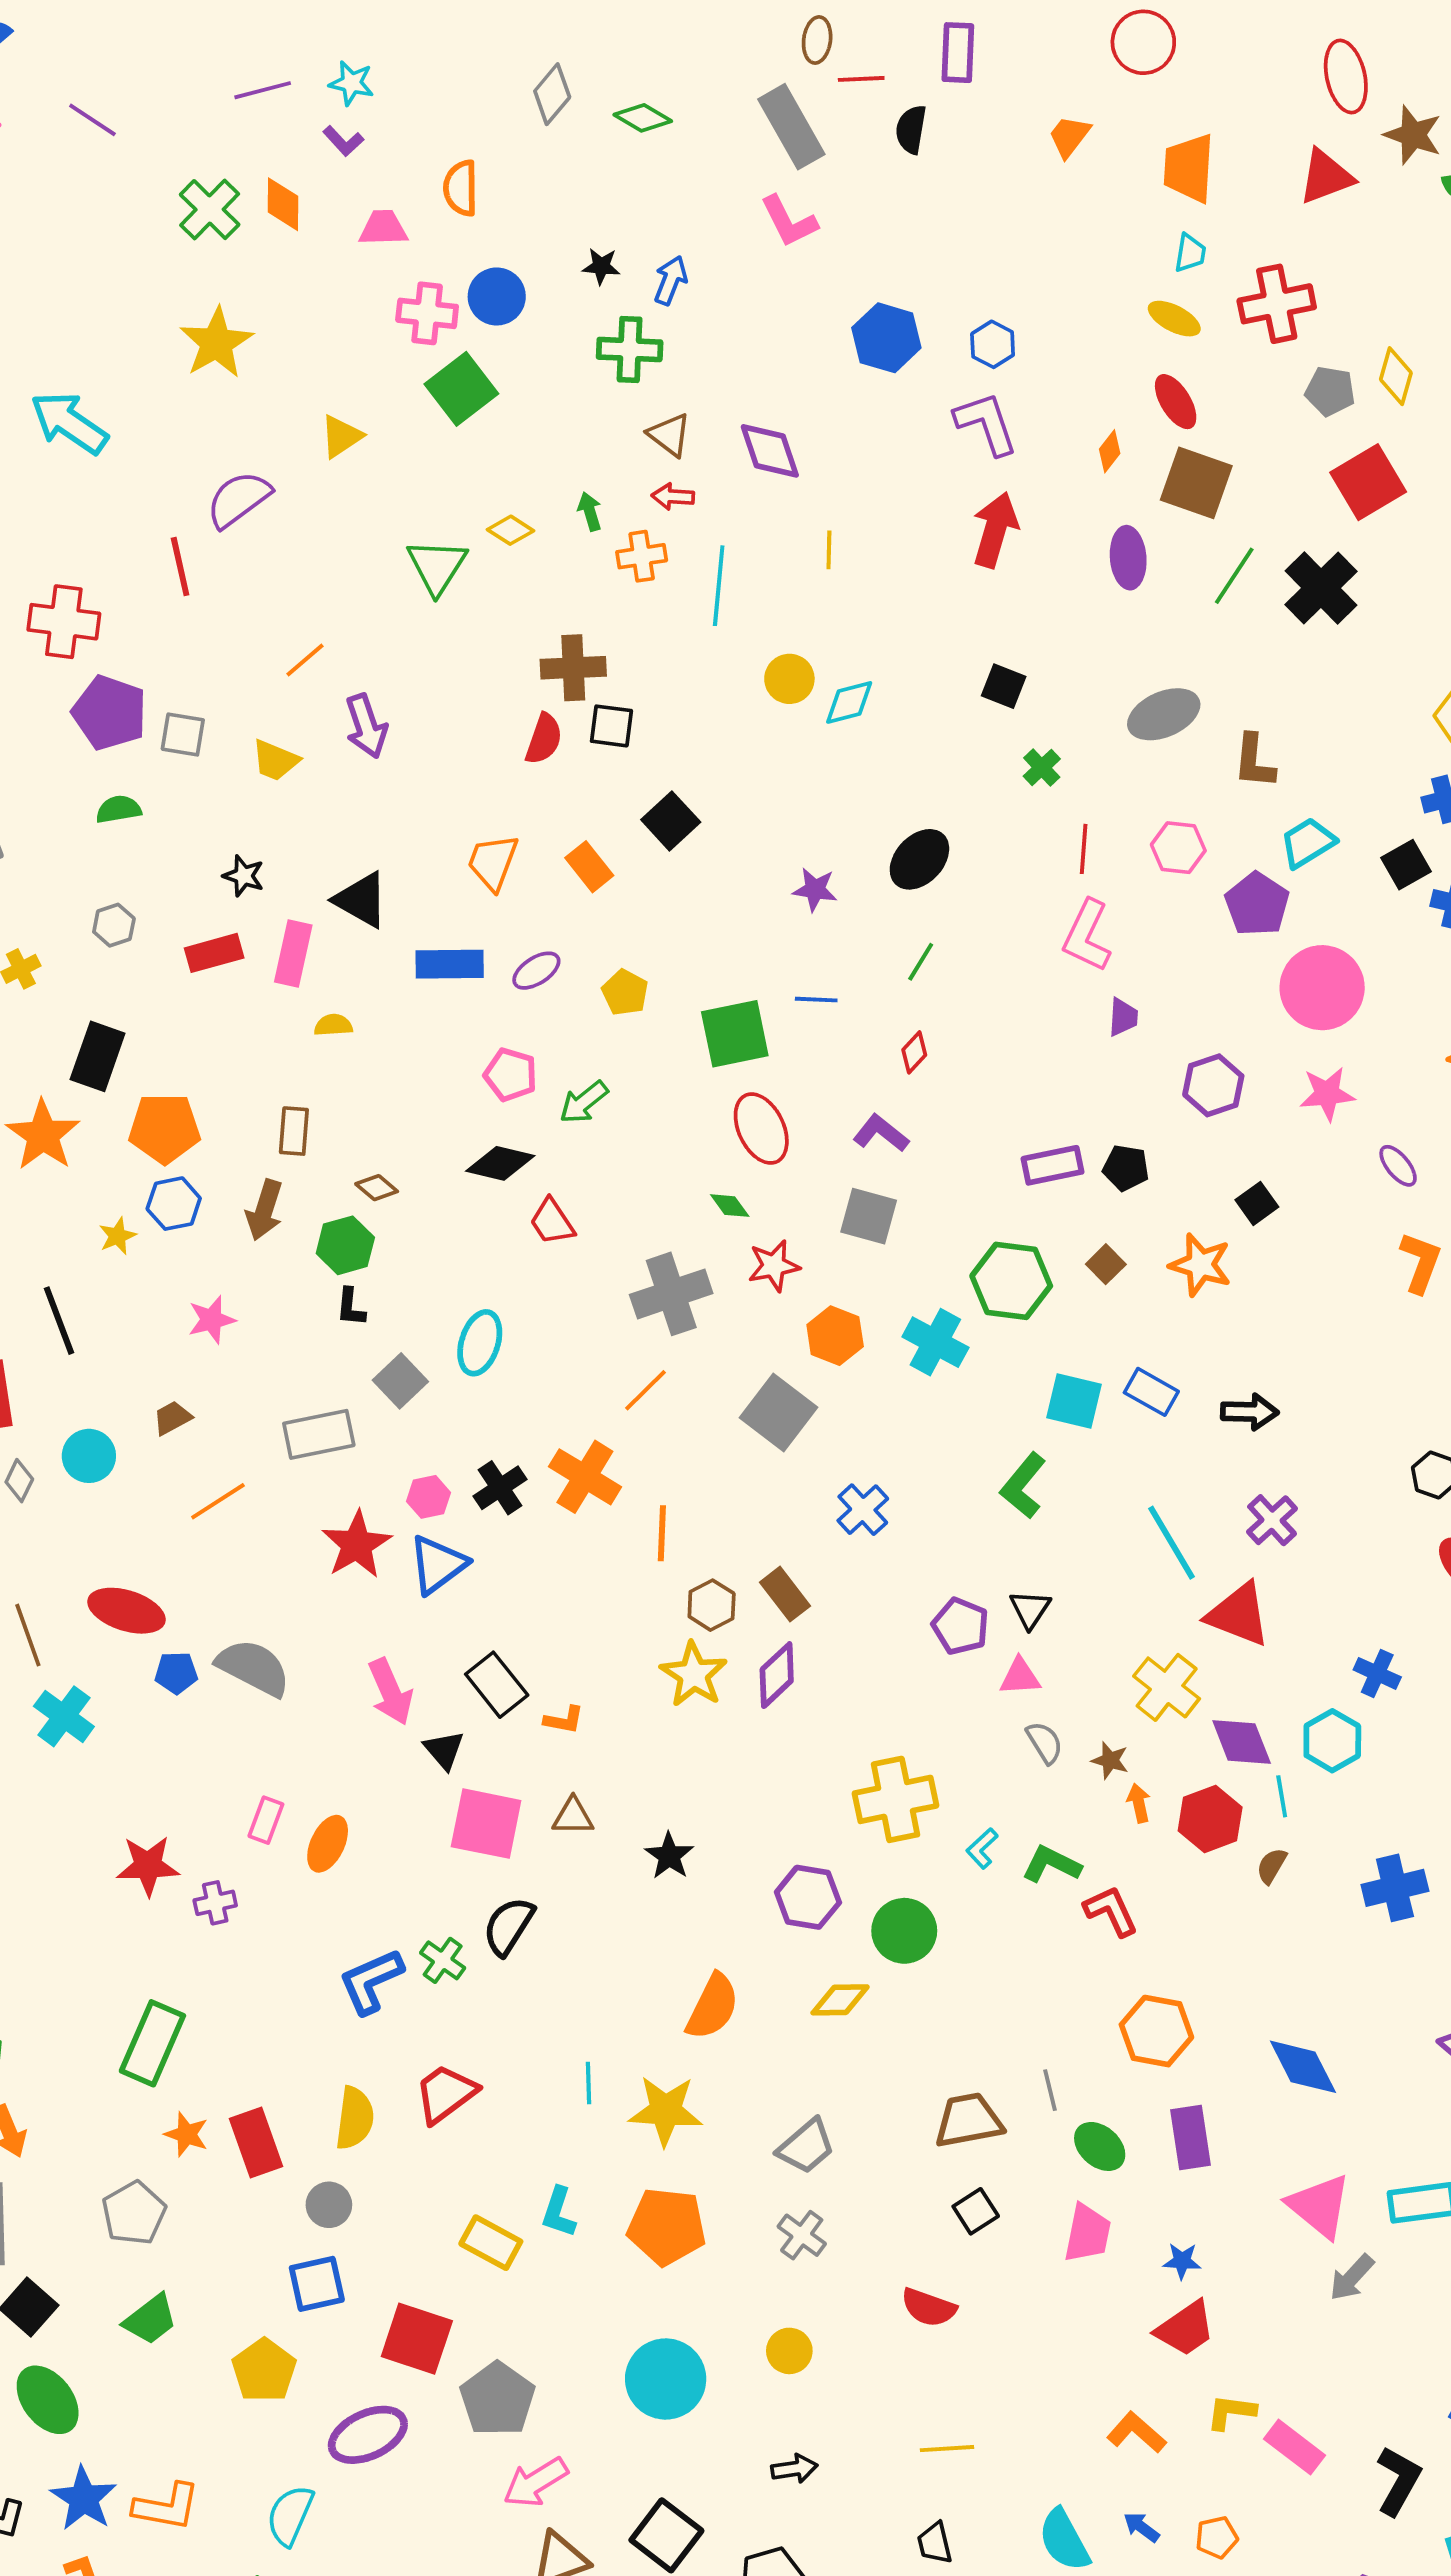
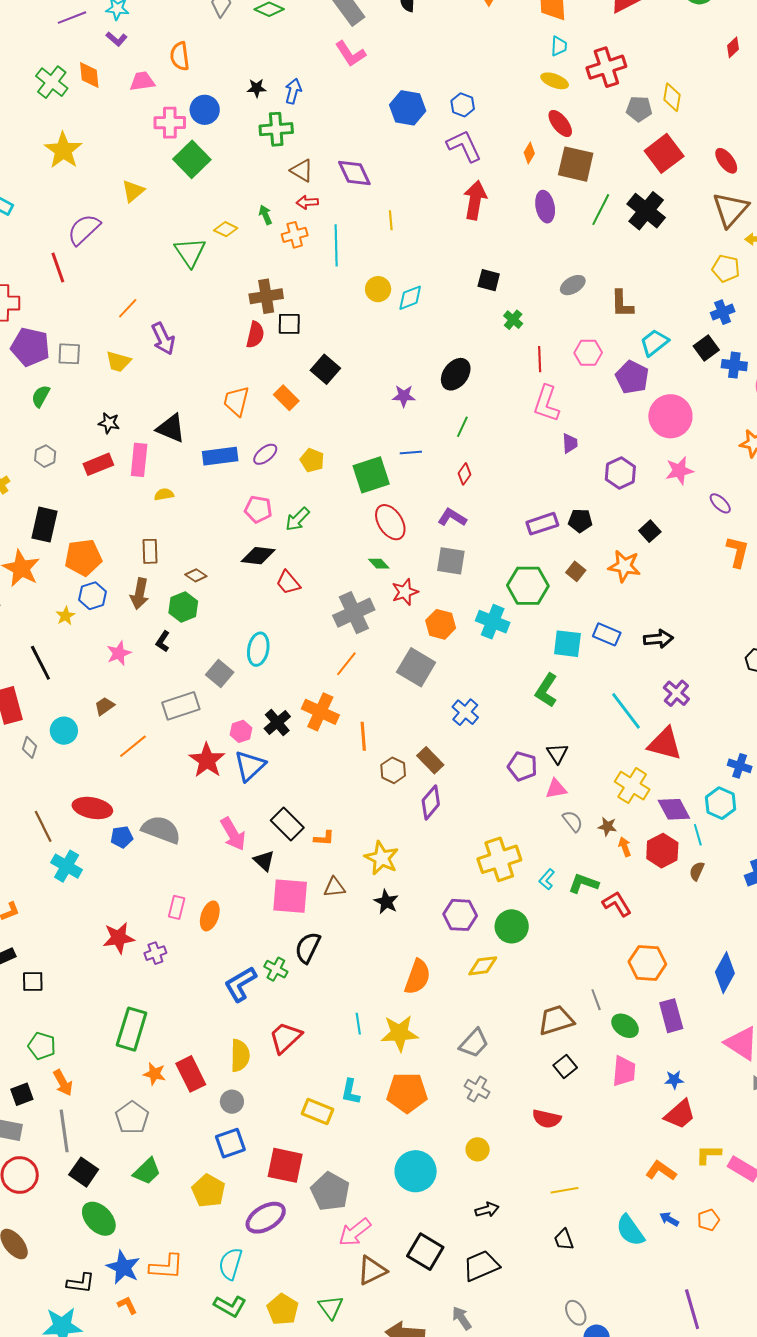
gray ellipse: (1164, 714) -> (573, 285), size x0.7
green semicircle: (119, 809) -> (41, 396), turned -45
black L-shape: (351, 1307) -> (163, 641), moved, turned 35
yellow star: (694, 1674) -> (382, 858), moved
blue diamond: (1303, 2067) -> (725, 973), turned 63

